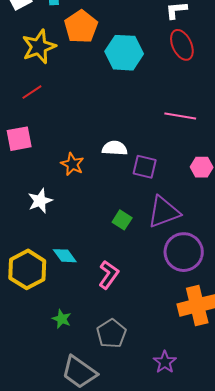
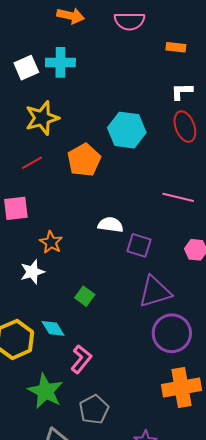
orange pentagon: (81, 27) -> (84, 160), moved
orange star: (72, 164) -> (51, 242), moved
green square: (122, 220) -> (85, 296), moved
pink L-shape: (109, 275) -> (81, 359), moved
green star: (62, 319) -> (45, 391), size x1.8

